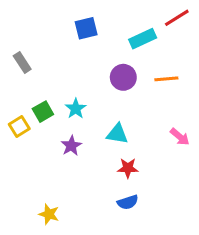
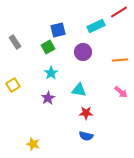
blue square: (86, 28) -> (58, 30), moved
orange line: (166, 79) -> (120, 60), moved
green square: (43, 112) -> (48, 47), moved
blue semicircle: (128, 202) -> (86, 136), turned 32

